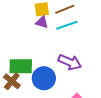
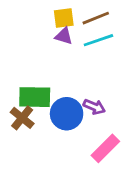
purple arrow: (70, 62) -> (94, 107), moved, size x0.7

